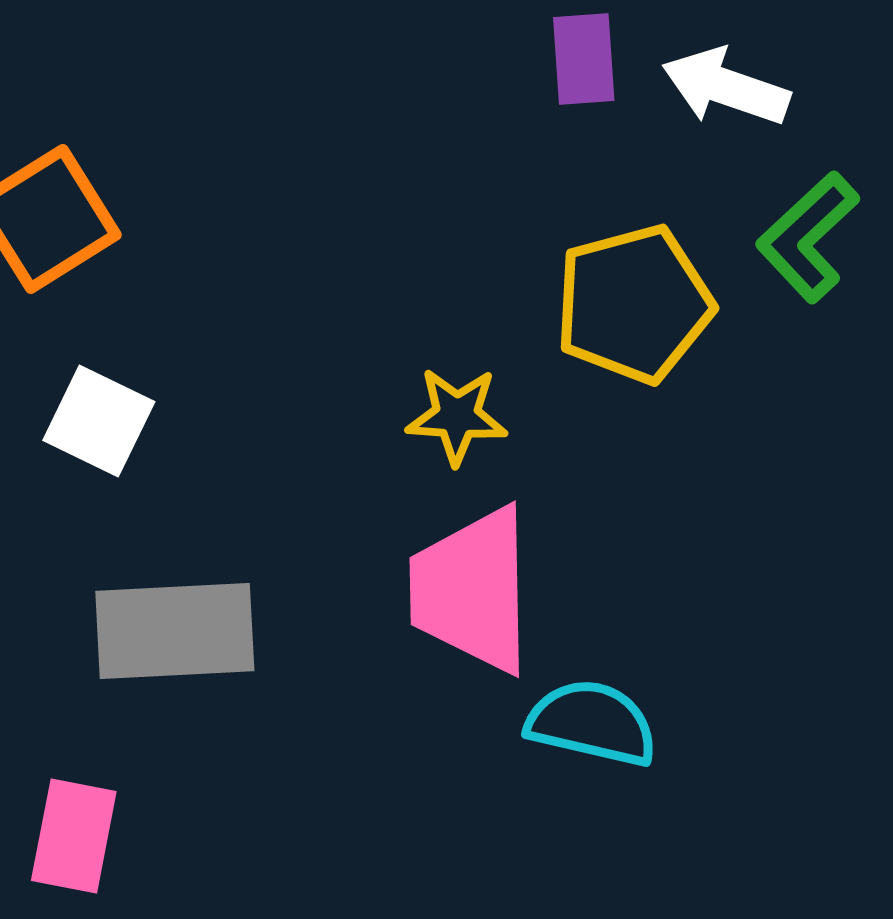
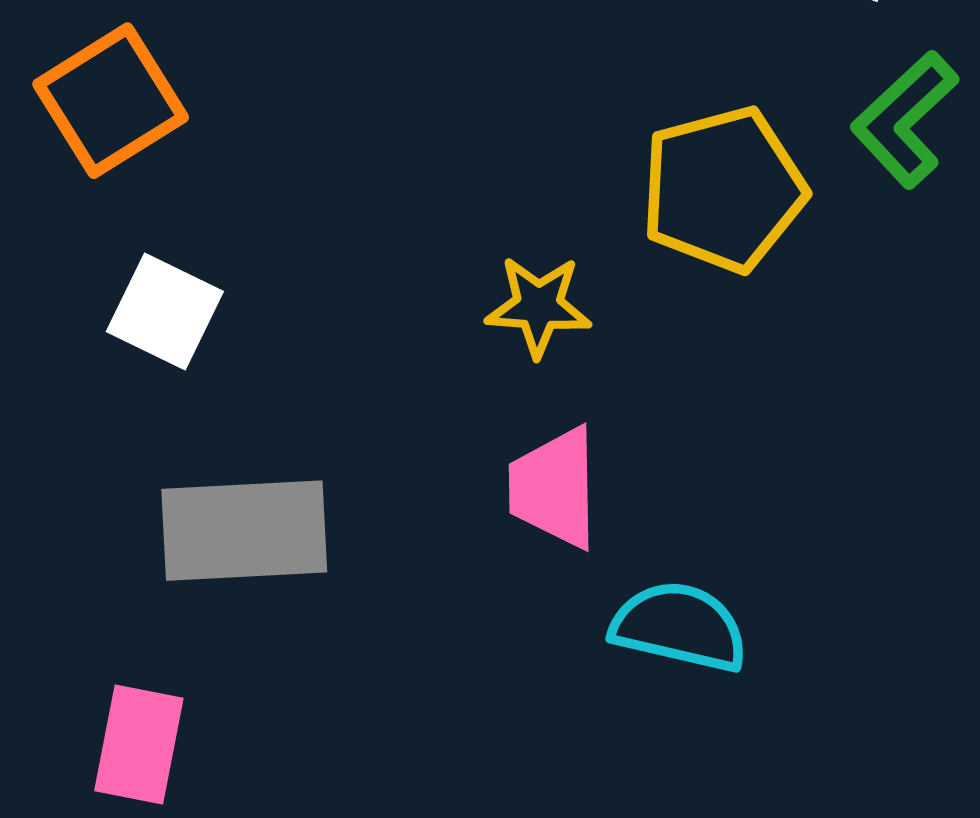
pink trapezoid: (472, 590) -> (554, 488), size x0.7

